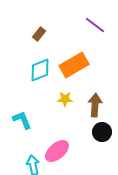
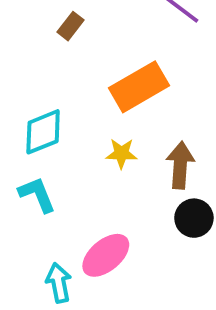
cyan diamond: (40, 70) -> (43, 132), moved

